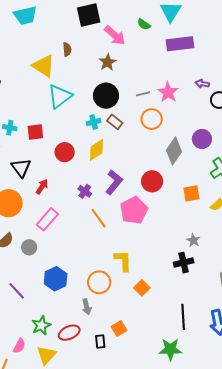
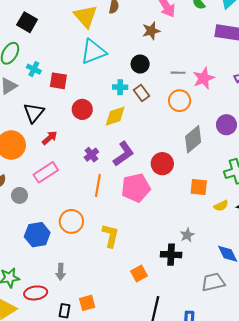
black circle: (106, 96) -> (140, 64), size x0.7
purple circle: (202, 139) -> (226, 125), moved
orange line: (99, 218) -> (98, 186), turned 30
orange circle: (99, 282) -> (71, 221), moved
orange square: (142, 288) -> (139, 274), moved

